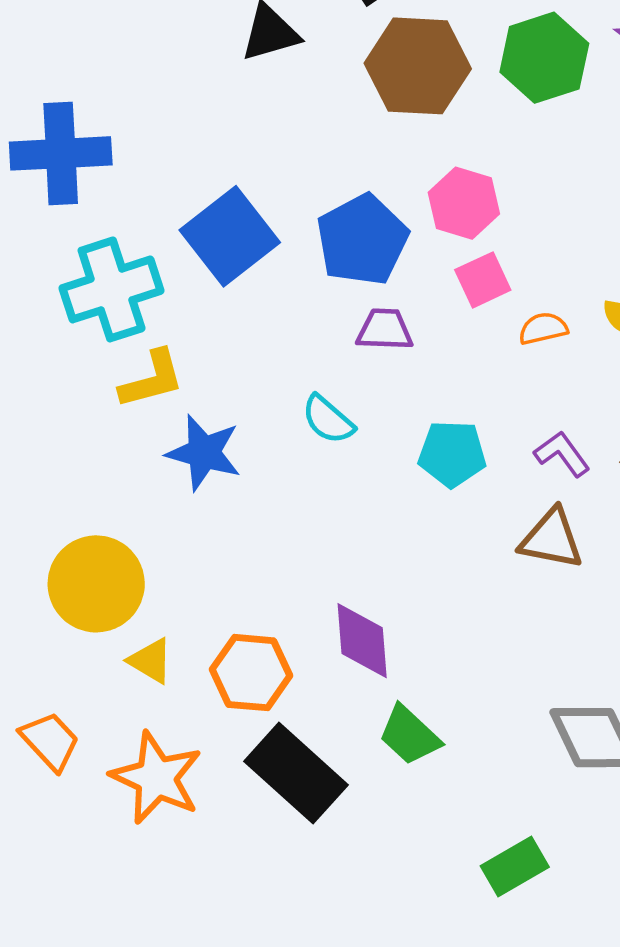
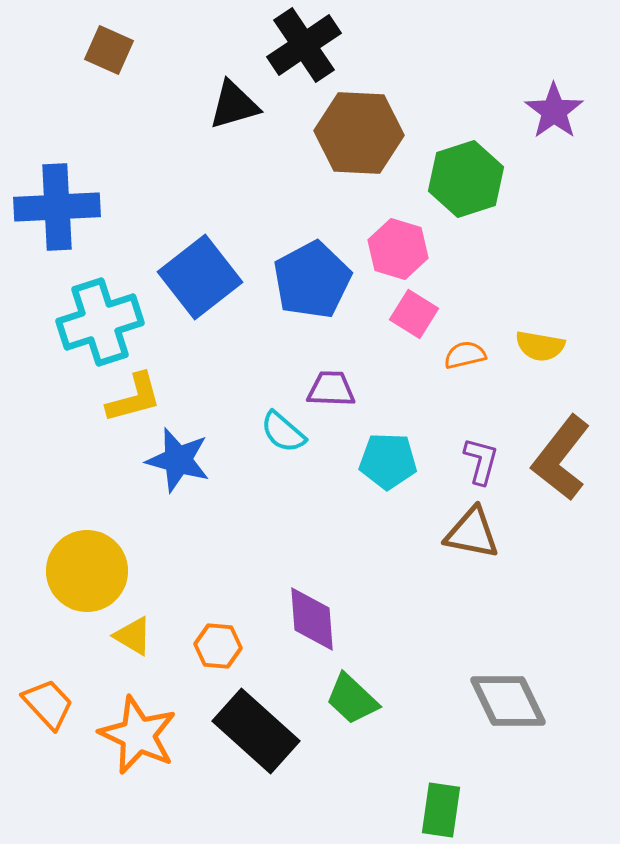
green hexagon: (544, 58) -> (466, 179), moved
pink square: (483, 280) -> (414, 314), turned -33
purple trapezoid: (385, 330) -> (331, 389), moved
purple L-shape: (562, 454) -> (481, 461), turned 51
orange hexagon: (251, 673) -> (218, 646), size x0.7
green rectangle: (515, 867) -> (441, 810), turned -52

